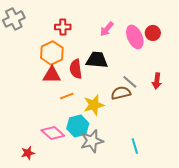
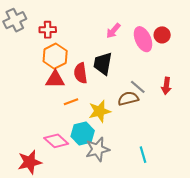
red cross: (63, 27) -> (48, 30), moved
black trapezoid: (97, 60) -> (103, 64), turned -85
red star: (28, 153) -> (30, 162), size x1.6

